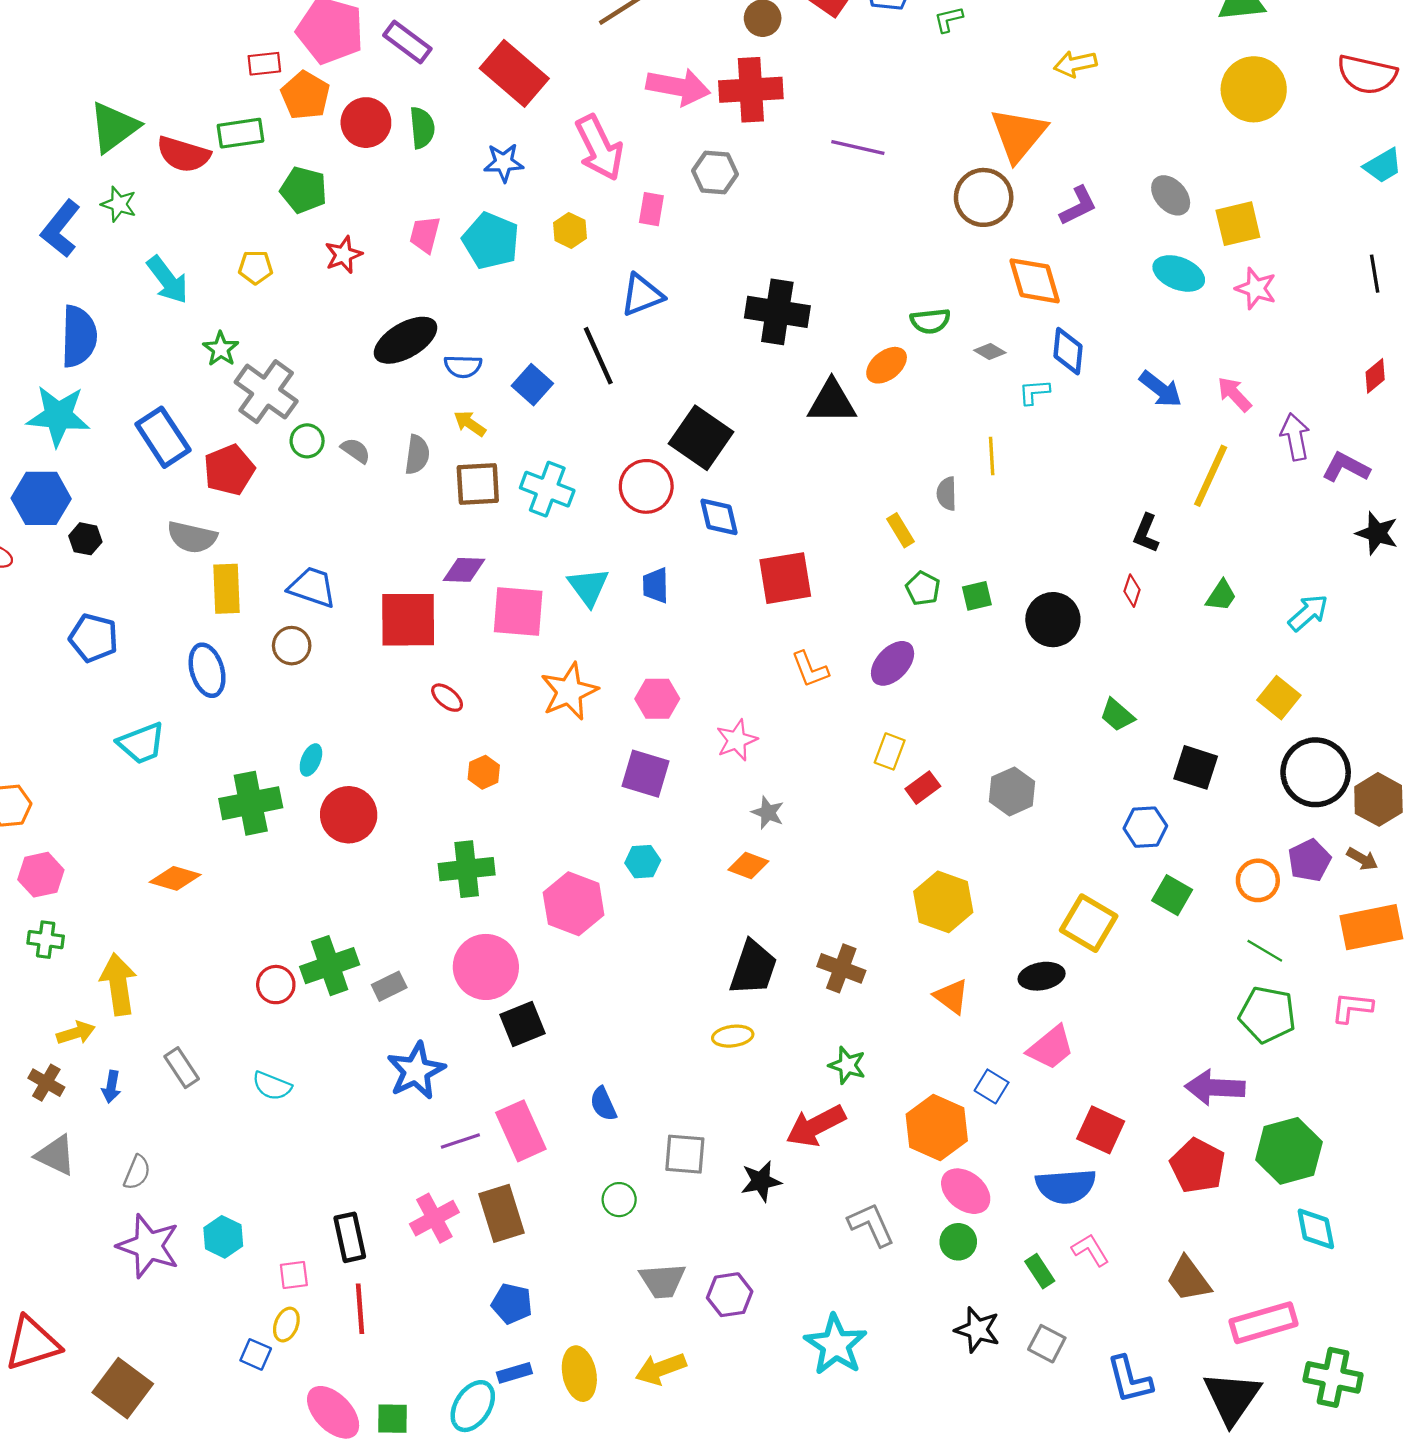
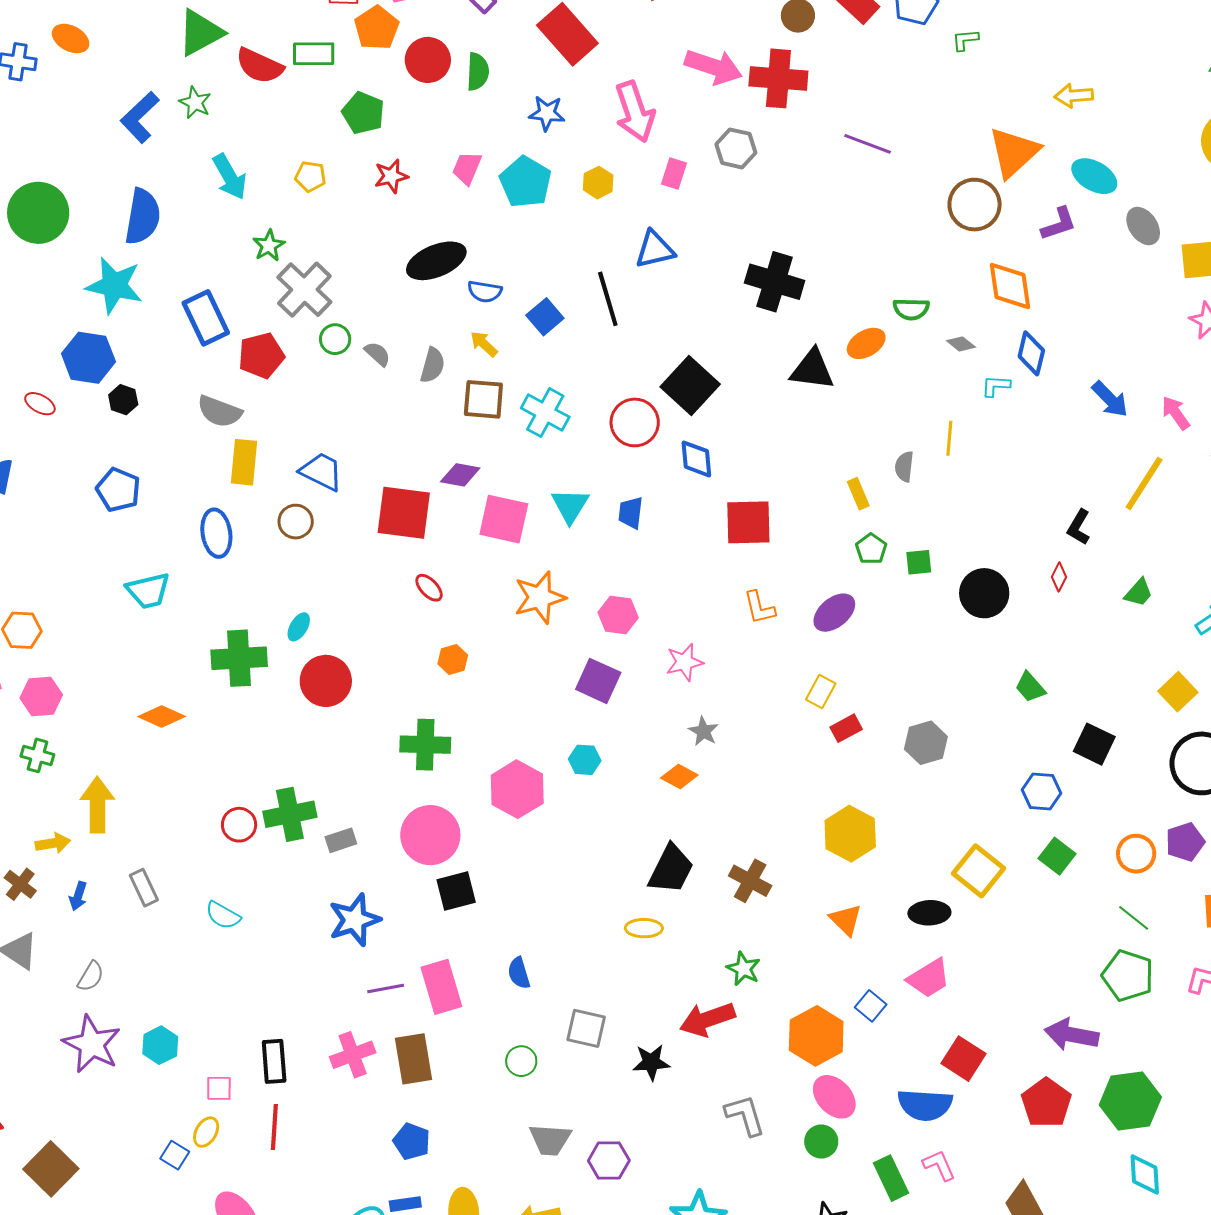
cyan ellipse: (1179, 273) -> (1094, 176), moved
green rectangle: (1040, 1271) -> (891, 1178), size x1.4

